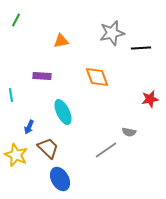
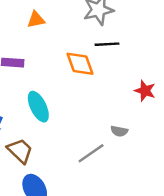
black line: (141, 48) -> (107, 44), moved
red star: (150, 99) -> (145, 91), turned 30

